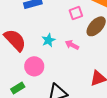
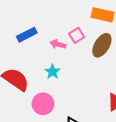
pink arrow: (72, 45) -> (58, 44), moved

